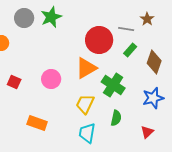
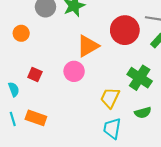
orange triangle: (86, 68) -> (88, 46), moved
green semicircle: (116, 118) -> (143, 113), turned 63
orange rectangle: (37, 123) -> (36, 118), moved

